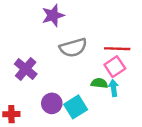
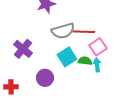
red line: (117, 49) -> (84, 32), moved
cyan square: (76, 107) -> (67, 57), moved

